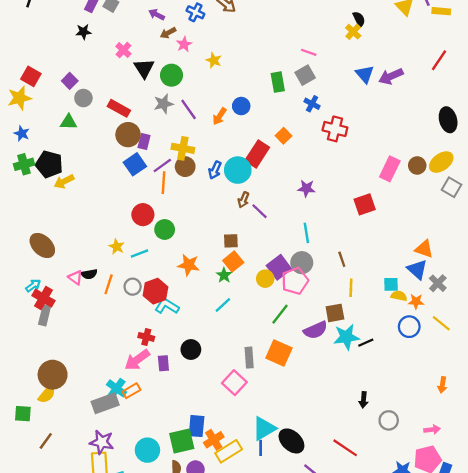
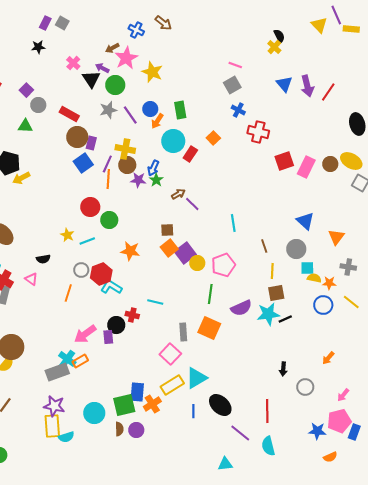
purple arrow: (157, 15) -> (102, 68), moved
pink star: (184, 44) -> (126, 58), size x1.6
yellow star: (214, 60) -> (152, 72), size x1.5
red line: (439, 60) -> (328, 92), moved
purple arrow: (391, 76) -> (307, 86), turned -80
green rectangle: (278, 82) -> (180, 110), moved
blue circle: (241, 106) -> (150, 109), moved
red rectangle: (257, 154) -> (190, 154), size x0.7
yellow ellipse: (441, 162) -> (351, 161), turned 65
purple line: (162, 165) -> (107, 164), turned -30
cyan circle: (238, 170) -> (173, 141), moved
purple star: (306, 188) -> (138, 180), moved
brown arrow: (243, 200) -> (178, 194), turned -144
red square: (365, 204) -> (284, 161), moved
orange triangle: (424, 249) -> (336, 237), turned 48
gray circle: (302, 263) -> (296, 249), moved
purple square: (279, 267) -> (185, 253), moved
blue triangle: (417, 270) -> (305, 221), moved
green star: (224, 275) -> (156, 180), moved
pink triangle: (75, 278) -> (31, 279), moved
gray cross: (438, 283) -> (348, 267), turned -35
orange line: (109, 284) -> (68, 293), moved
cyan line: (223, 305) -> (155, 302), moved, turned 56
brown square: (335, 313) -> (276, 293), moved
green line: (280, 314) -> (210, 294), turned -30
red cross: (146, 337) -> (132, 315), moved
black circle: (191, 350) -> (116, 325), moved
orange arrow: (442, 385) -> (328, 358), moved, turned 32
cyan triangle: (264, 428) -> (196, 378), moved
pink arrow: (432, 430) -> (343, 395), turned 136
red line: (345, 448) -> (267, 411), turned 55
yellow rectangle: (229, 451) -> (172, 385), moved

